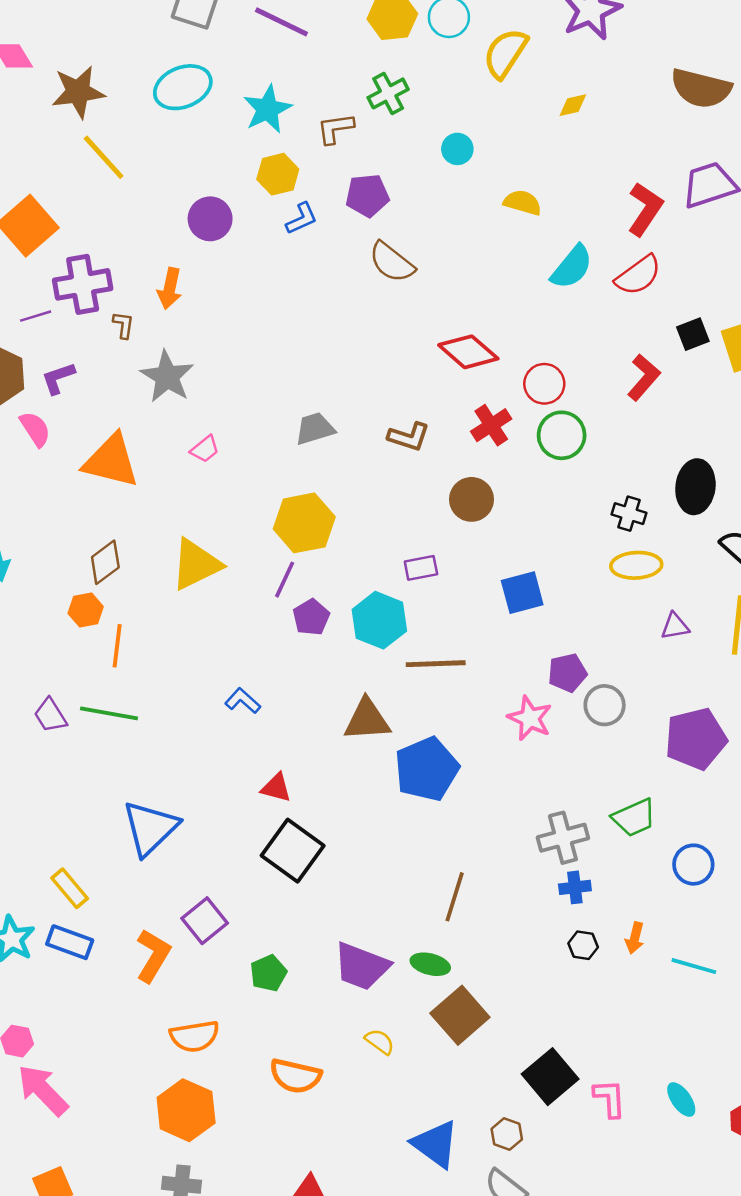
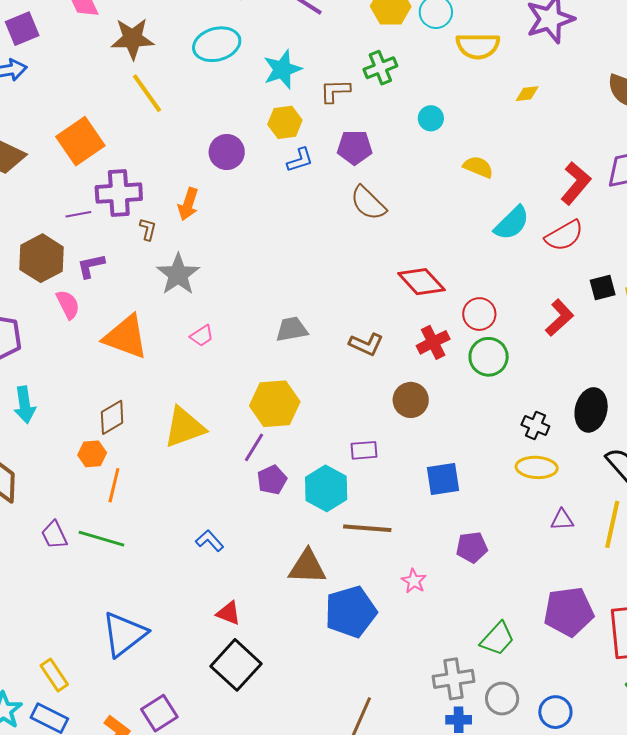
yellow semicircle: (505, 53) -> (478, 46), turned -129
gray circle: (605, 705) -> (502, 699), moved
pink star: (530, 718) -> (414, 581), moved, size x0.7
green trapezoid: (634, 818) -> (497, 639), moved, turned -30

